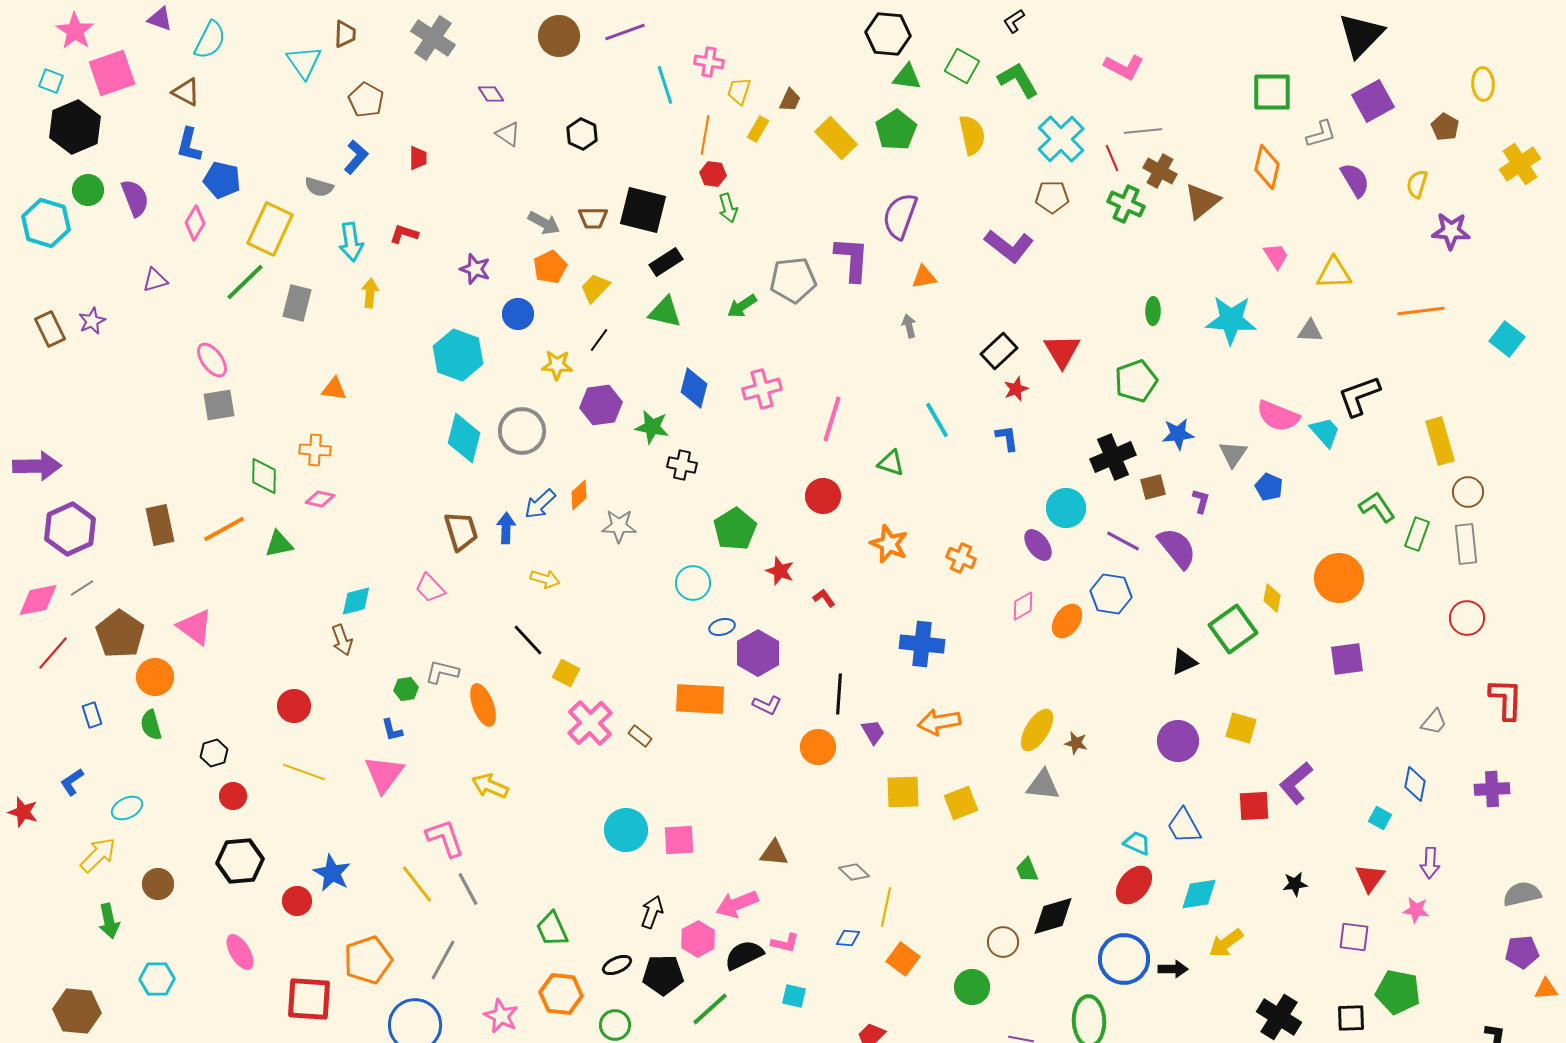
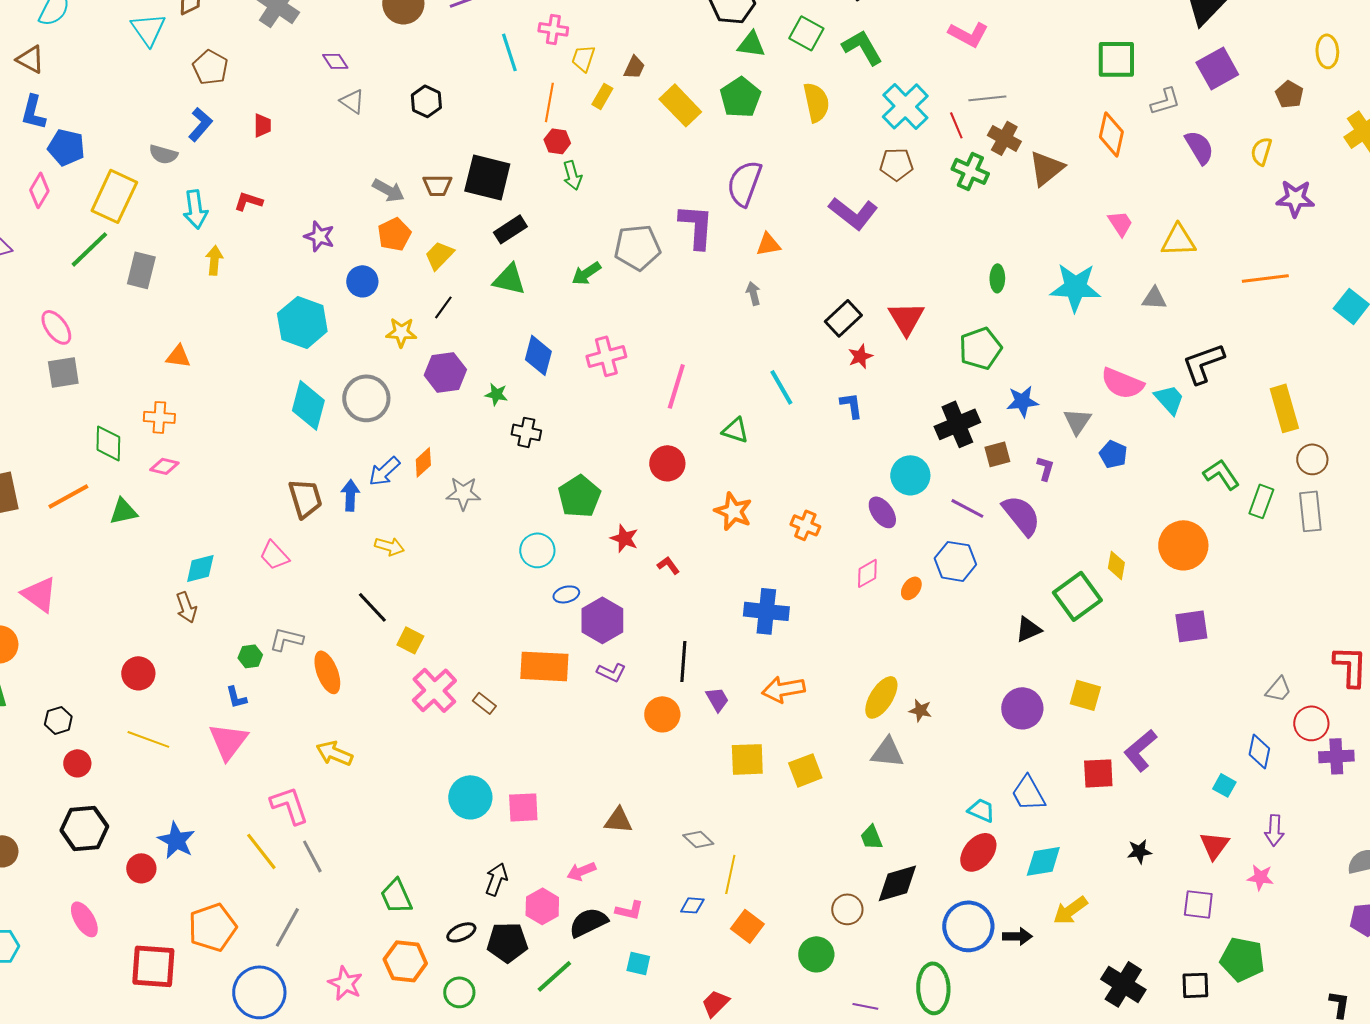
green star: (652, 427) -> (496, 394), size x0.7
red circle: (1467, 618) -> (1311, 723), moved
orange ellipse: (1067, 621) -> (911, 588), size x0.7
pink arrow: (737, 904) -> (581, 871), size x0.7

